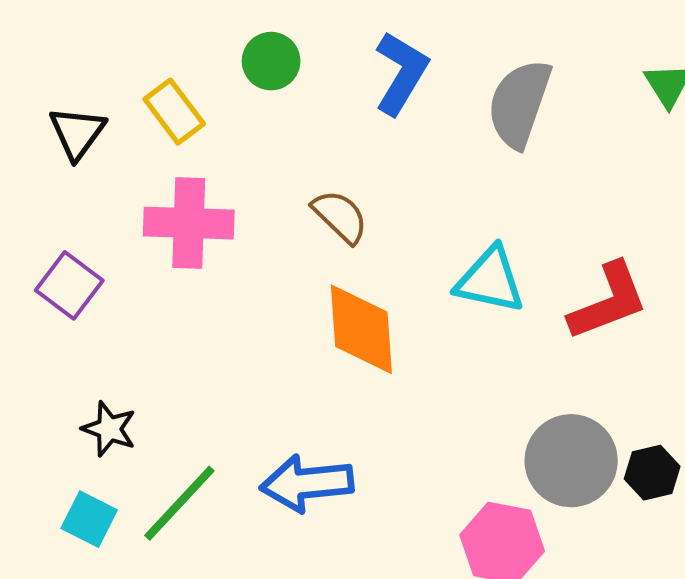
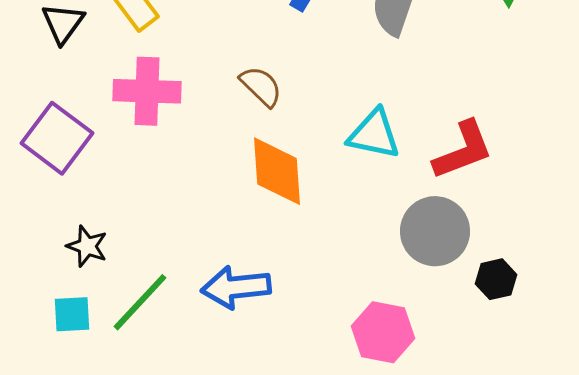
purple square: (69, 285) -> (57, 138), size x1.4
gray circle: (571, 461) -> (435, 231), moved
cyan square: (89, 519) -> (72, 314), turned -30

